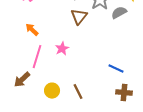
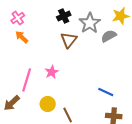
orange arrow: (32, 30) -> (22, 37), moved
yellow circle: (52, 91) -> (48, 104), moved

